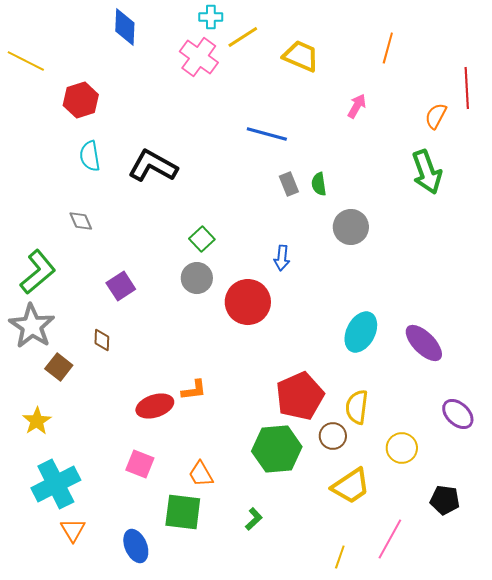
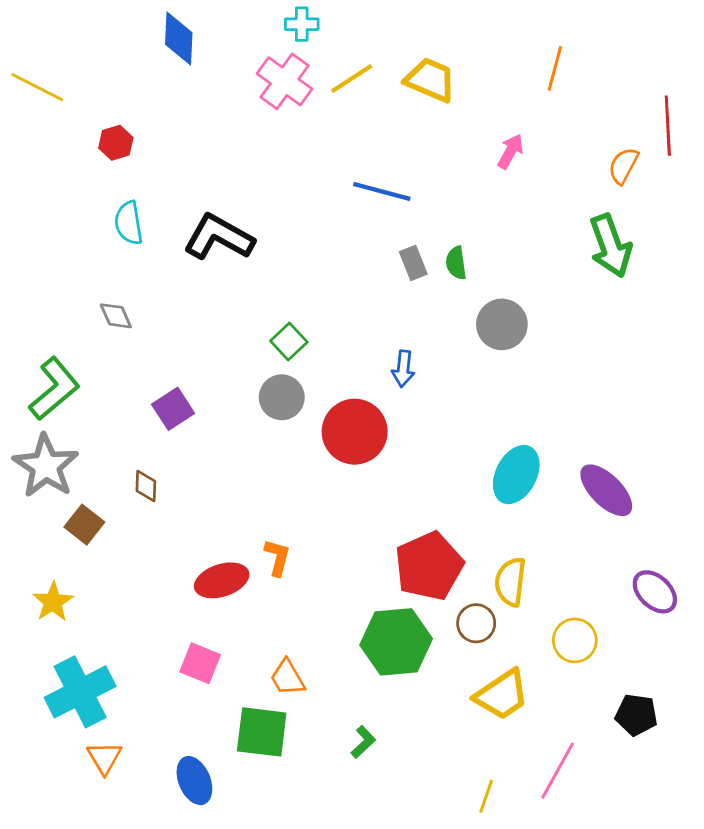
yellow line: (243, 37) -> (352, 78), moved
red hexagon: (81, 100) -> (116, 143), size x0.7
orange L-shape: (194, 390) -> (277, 557), turned -68

